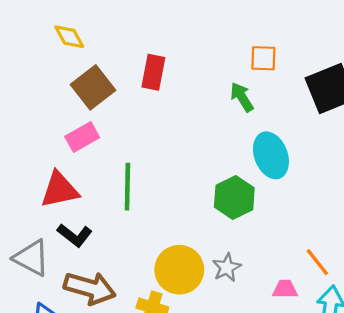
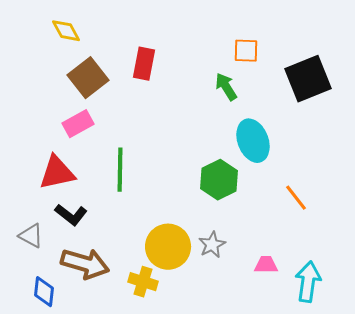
gray triangle: (31, 258) -> (31, 236), size x0.7
orange line: (317, 262) -> (296, 198), moved

